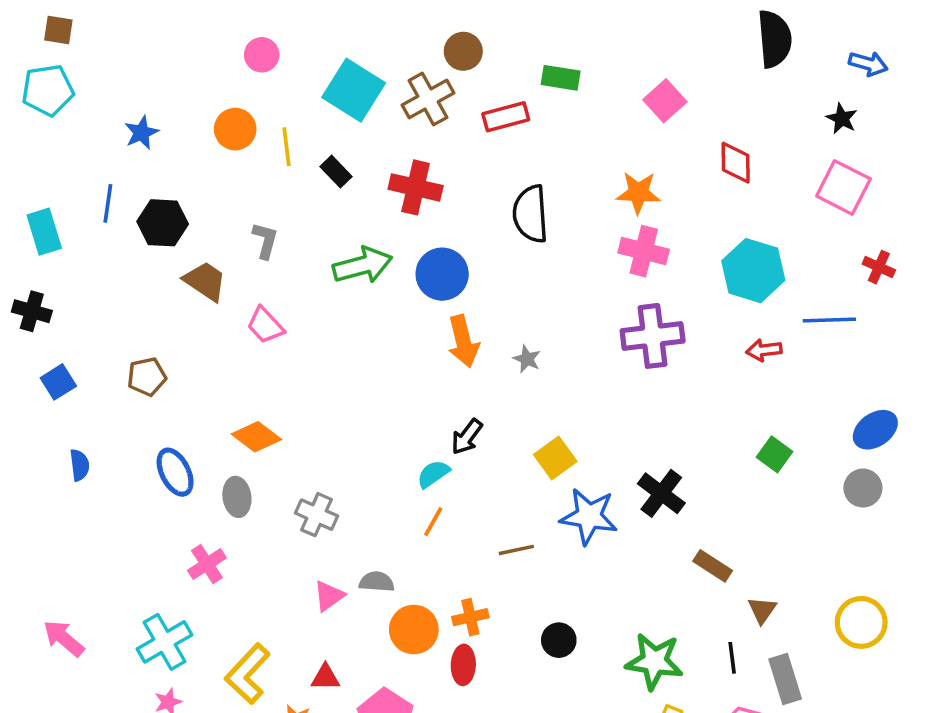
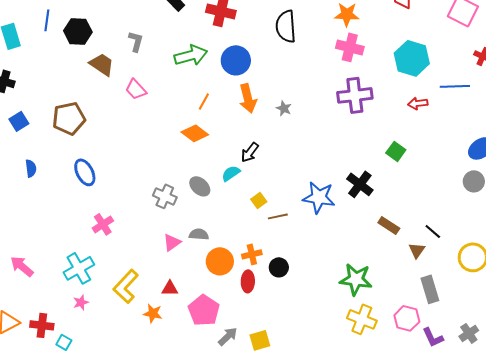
brown pentagon: (147, 377) -> (69, 118), size x1.5
orange diamond: (256, 437) -> (195, 133), moved
green square: (775, 454) -> (396, 151), moved
yellow square: (555, 458) -> (259, 200), moved, size x0.7
gray ellipse: (237, 497) -> (200, 186), moved, turned -40
orange line: (433, 522) -> (204, 101), moved
black circle: (559, 640) -> (279, 267), moved
black line: (732, 658) -> (433, 231), moved, turned -42

